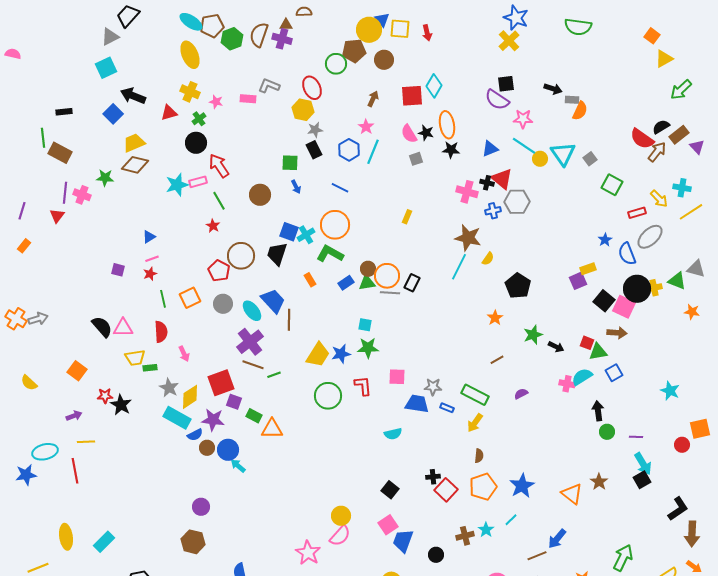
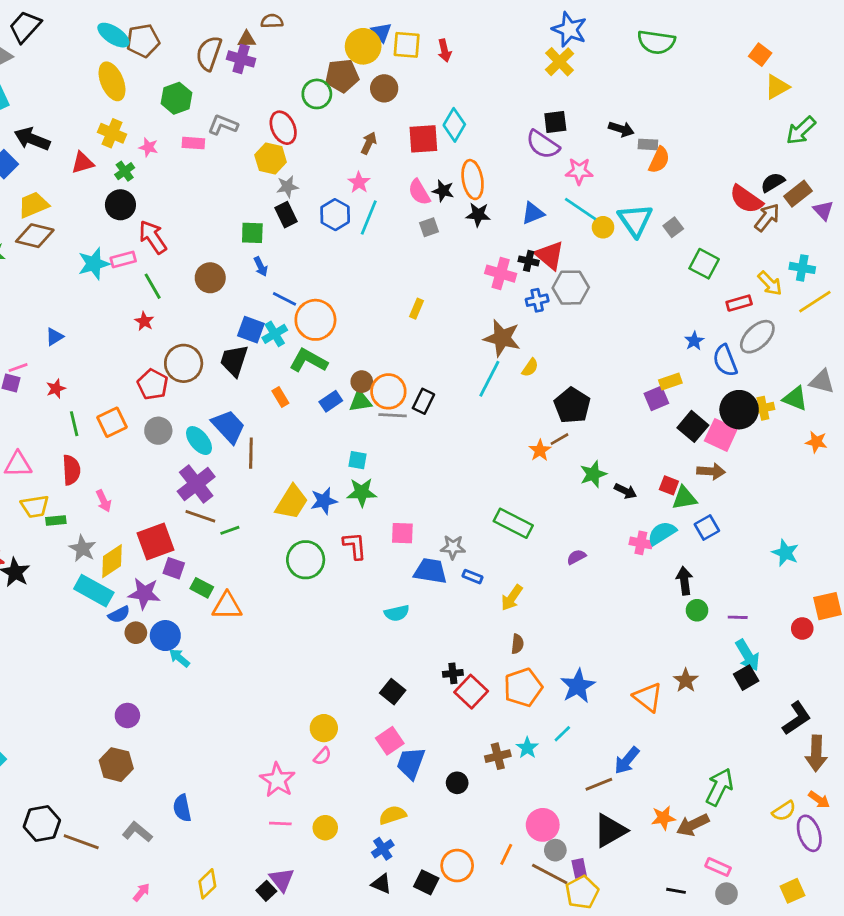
green hexagon: (232, 39) -> (177, 98), moved
blue line: (340, 188) -> (285, 299), moved
pink line: (152, 259) -> (18, 368), moved
brown line: (497, 360) -> (560, 439), moved
green rectangle: (475, 395) -> (513, 523), moved
pink semicircle: (340, 536) -> (322, 756), size x0.6

